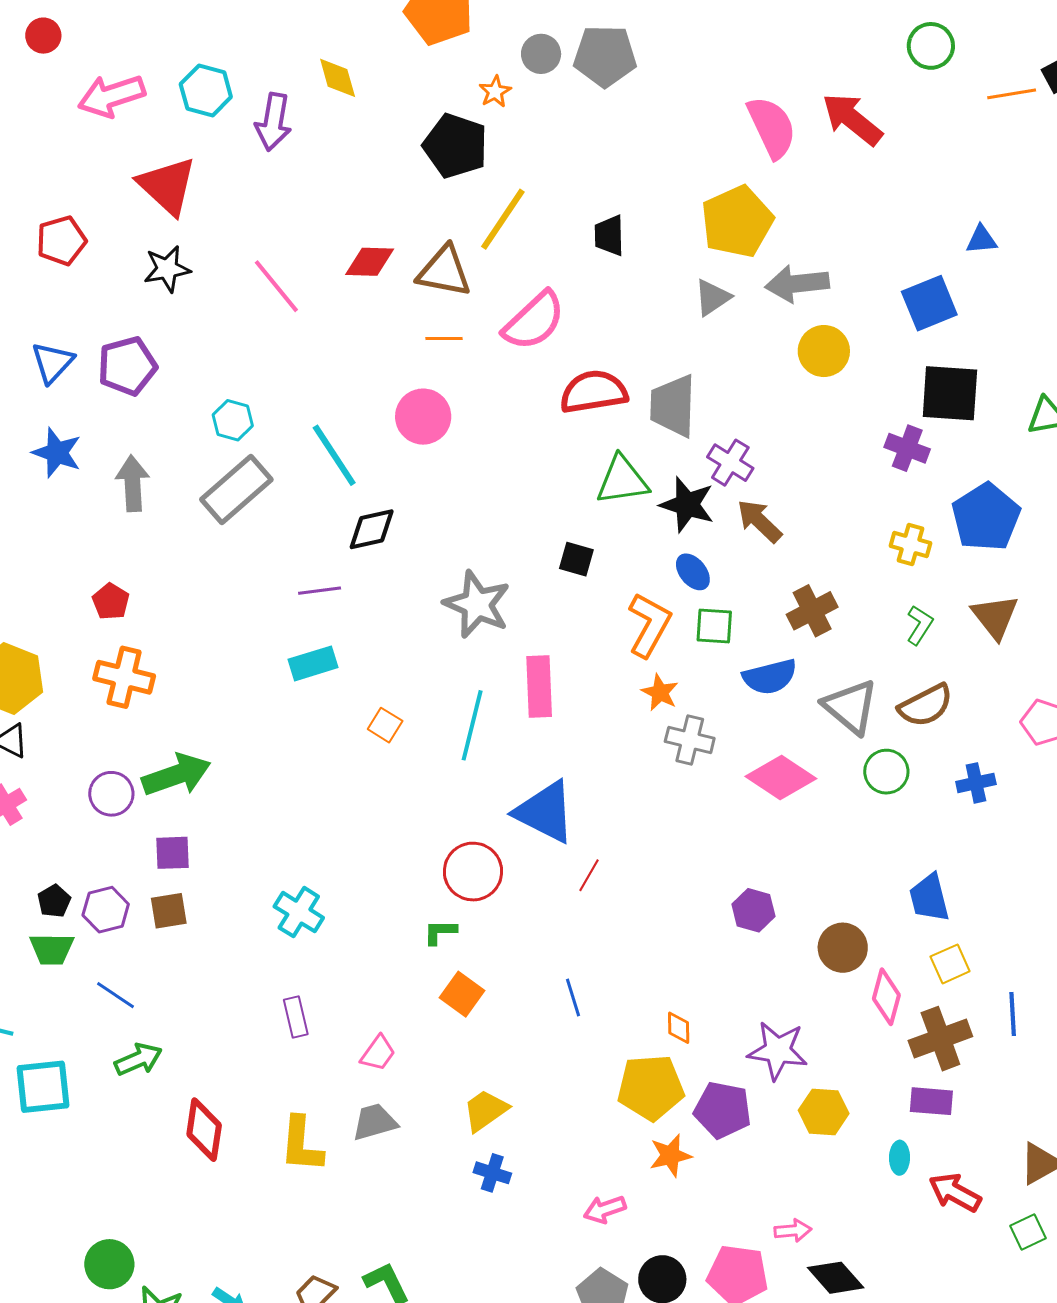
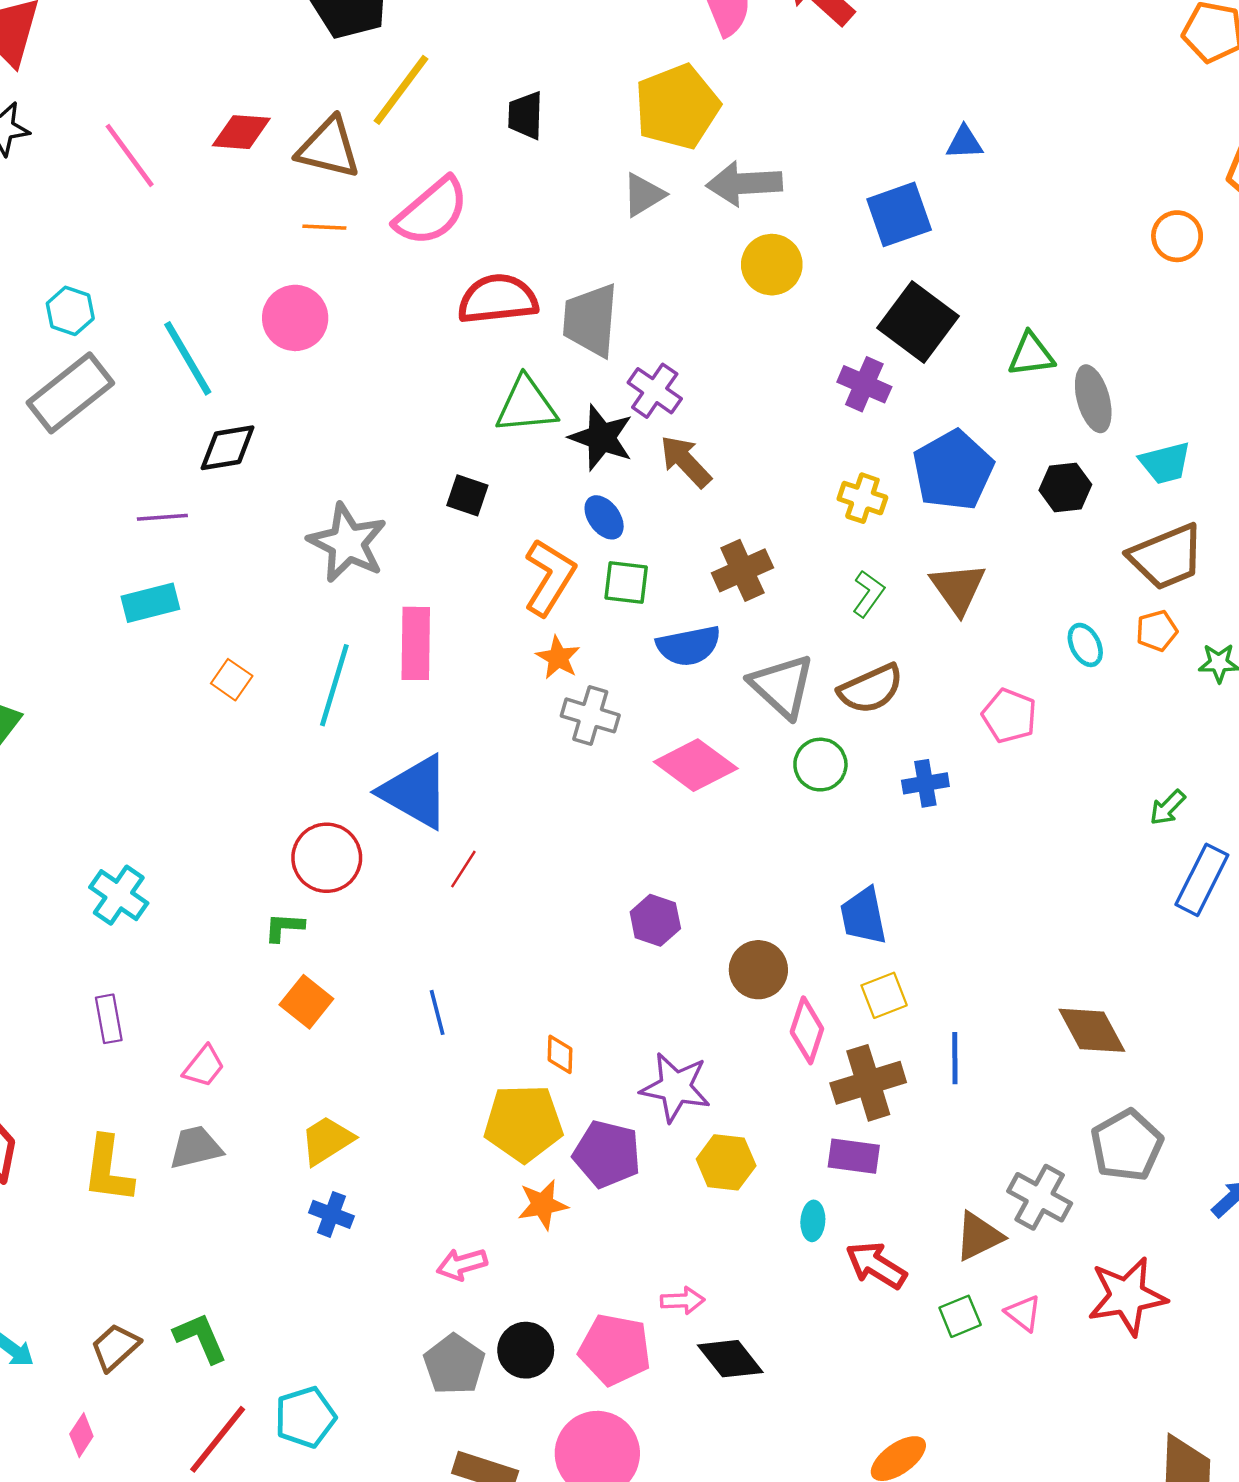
black square: (950, 393) -> (918, 322), turned 30

